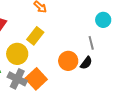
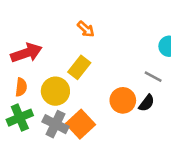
gray line: (91, 43) -> (153, 77), turned -48

